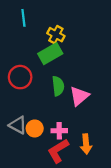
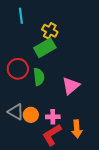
green semicircle: (58, 86) -> (39, 77), moved

